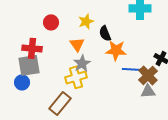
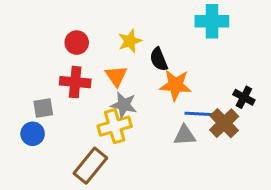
red cross: (32, 48) -> (75, 82), moved
gray star: (82, 63) -> (124, 105), turned -30
gray square: (29, 65) -> (43, 108), size x0.6
gray triangle: (148, 91) -> (185, 135), moved

